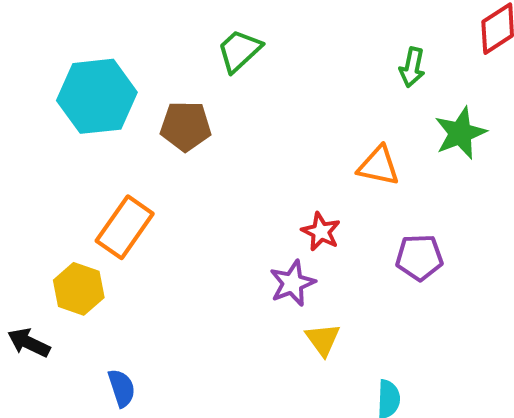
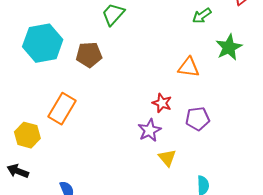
green arrow: (412, 67) -> (202, 16), turned 48
purple pentagon: (419, 257) -> (198, 119), moved
yellow hexagon: (79, 289) -> (27, 135), moved

